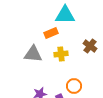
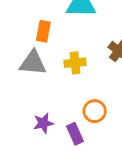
orange rectangle: (51, 33) -> (43, 31), moved, turned -56

